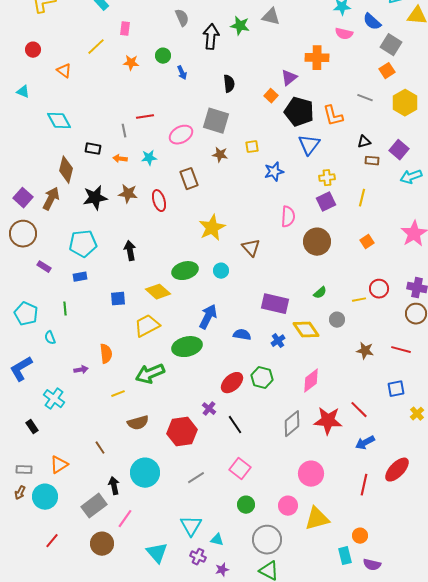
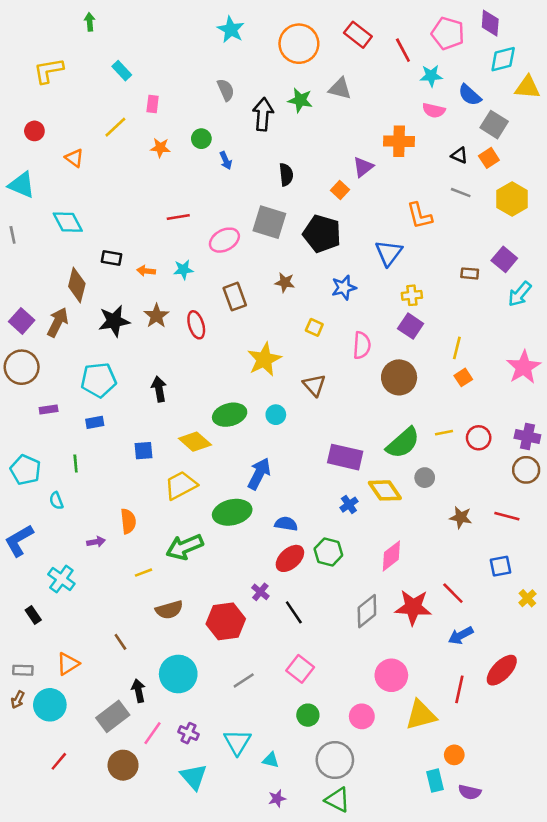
cyan triangle: (23, 92) -> (22, 185), size x1.6
black pentagon: (299, 112) -> (322, 234), moved
gray line: (124, 131) -> (13, 235), moved
black triangle: (364, 142) -> (459, 155), moved, turned 40
yellow square: (252, 147) -> (314, 327), moved, turned 32
brown star: (220, 155) -> (285, 282), moved
cyan arrow: (411, 177) -> (520, 294), turned -30
brown star: (128, 194) -> (156, 316), turned 30
yellow line: (362, 198) -> (457, 348), moved
purple square: (326, 202) -> (411, 326), turned -30
purple rectangle: (44, 267) -> (49, 410), turned -40
green semicircle: (320, 293) -> (403, 443), size x2.0
yellow line: (359, 300) -> (444, 433), moved
blue semicircle: (242, 335) -> (286, 524), moved
yellow triangle: (317, 519) -> (421, 715), moved
purple cross: (198, 557) -> (188, 733), moved

